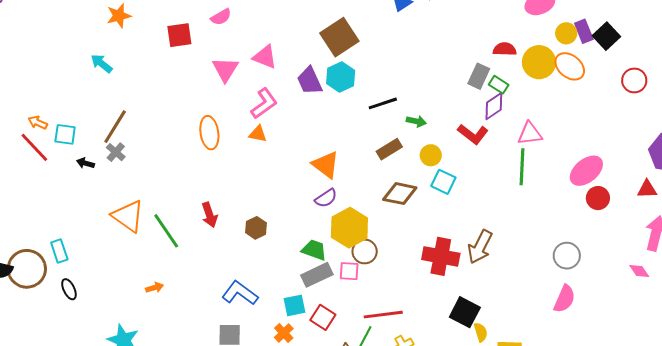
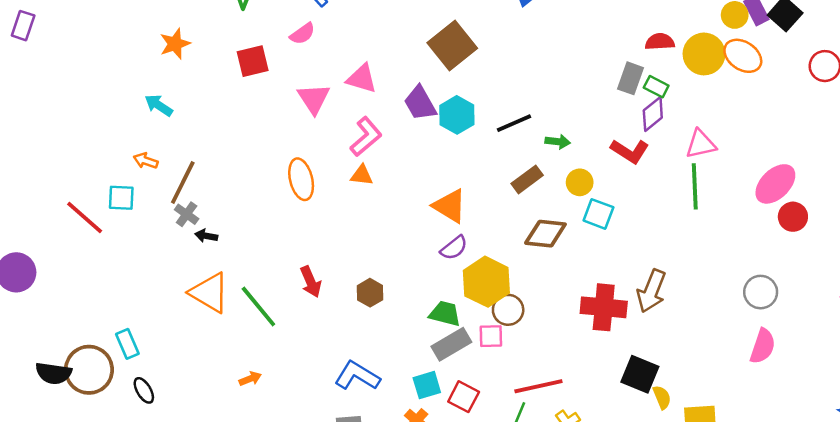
cyan hexagon: (341, 77) -> (457, 115), moved
orange arrow: (38, 123) -> (146, 161), moved
black arrow: (85, 163) -> (206, 236), moved

